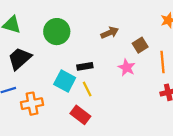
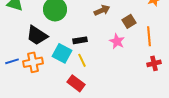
black trapezoid: (20, 59) -> (37, 35), moved, turned -105
orange cross: (32, 104) -> (33, 62), moved

